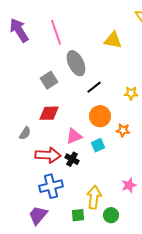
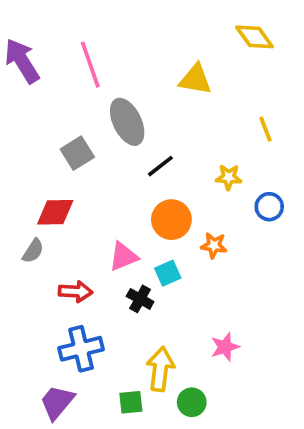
red diamond: (49, 113) -> (55, 212), moved
red arrow: (48, 155) -> (75, 292), size x0.7
black cross: (72, 159) -> (140, 299), moved

